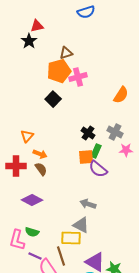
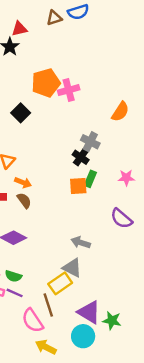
brown triangle: (66, 53) -> (54, 18), moved
black square: (53, 99) -> (21, 113), moved
gray cross: (115, 132) -> (90, 142), moved
purple semicircle: (98, 169) -> (121, 219), moved
yellow rectangle: (71, 238) -> (60, 283), turned -36
purple line: (35, 256) -> (15, 293), moved

